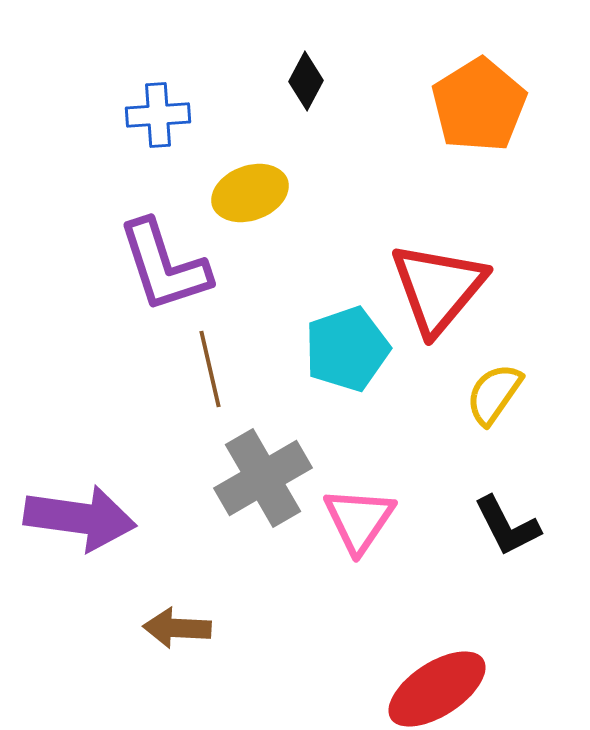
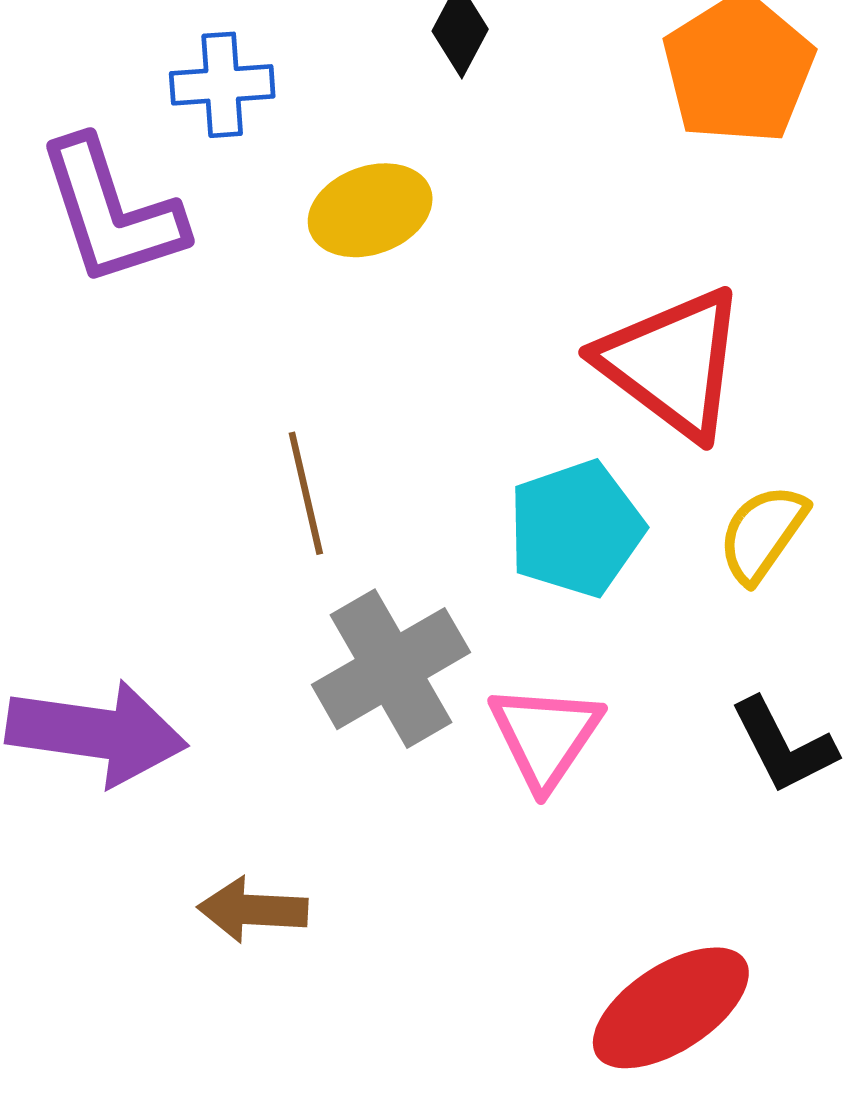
purple L-shape: (164, 266) -> (111, 212), moved
red triangle: (438, 288) -> (672, 363), turned -33
cyan pentagon: (347, 349) -> (576, 529), moved

